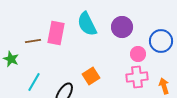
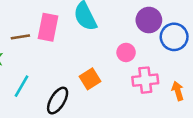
purple circle: (122, 27) -> (149, 20), moved
pink circle: (138, 54) -> (126, 52), moved

